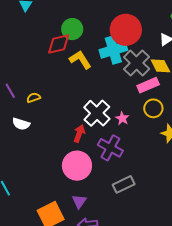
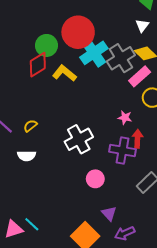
red circle: (126, 30) -> (78, 32), moved
gray cross: (137, 63) -> (121, 58), turned 32
white cross: (97, 113) -> (79, 139), moved, turned 36
red arrow: (79, 134) -> (137, 139), moved
pink circle: (77, 166) -> (95, 179), size x0.6

